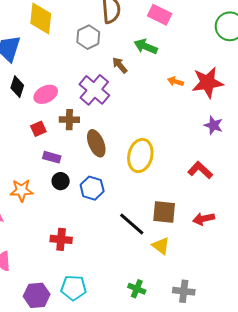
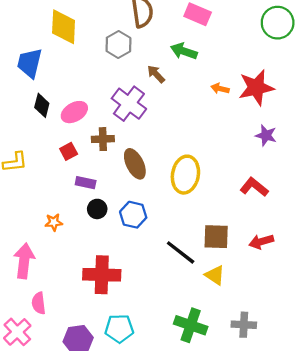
orange star: (21, 190) -> (54, 222), size x0.7
red cross: (61, 239) -> (102, 275), size x1.5
green cross: (137, 289) -> (191, 325), size x1.6

